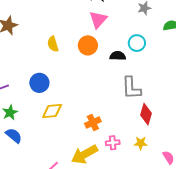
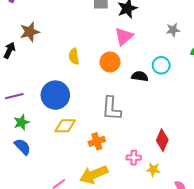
blue circle: (39, 83) -> (55, 95), size x1.4
gray L-shape: (131, 88) -> (112, 108), moved
orange cross: (93, 123) -> (97, 141), moved
pink cross: (113, 143) -> (134, 158), moved

